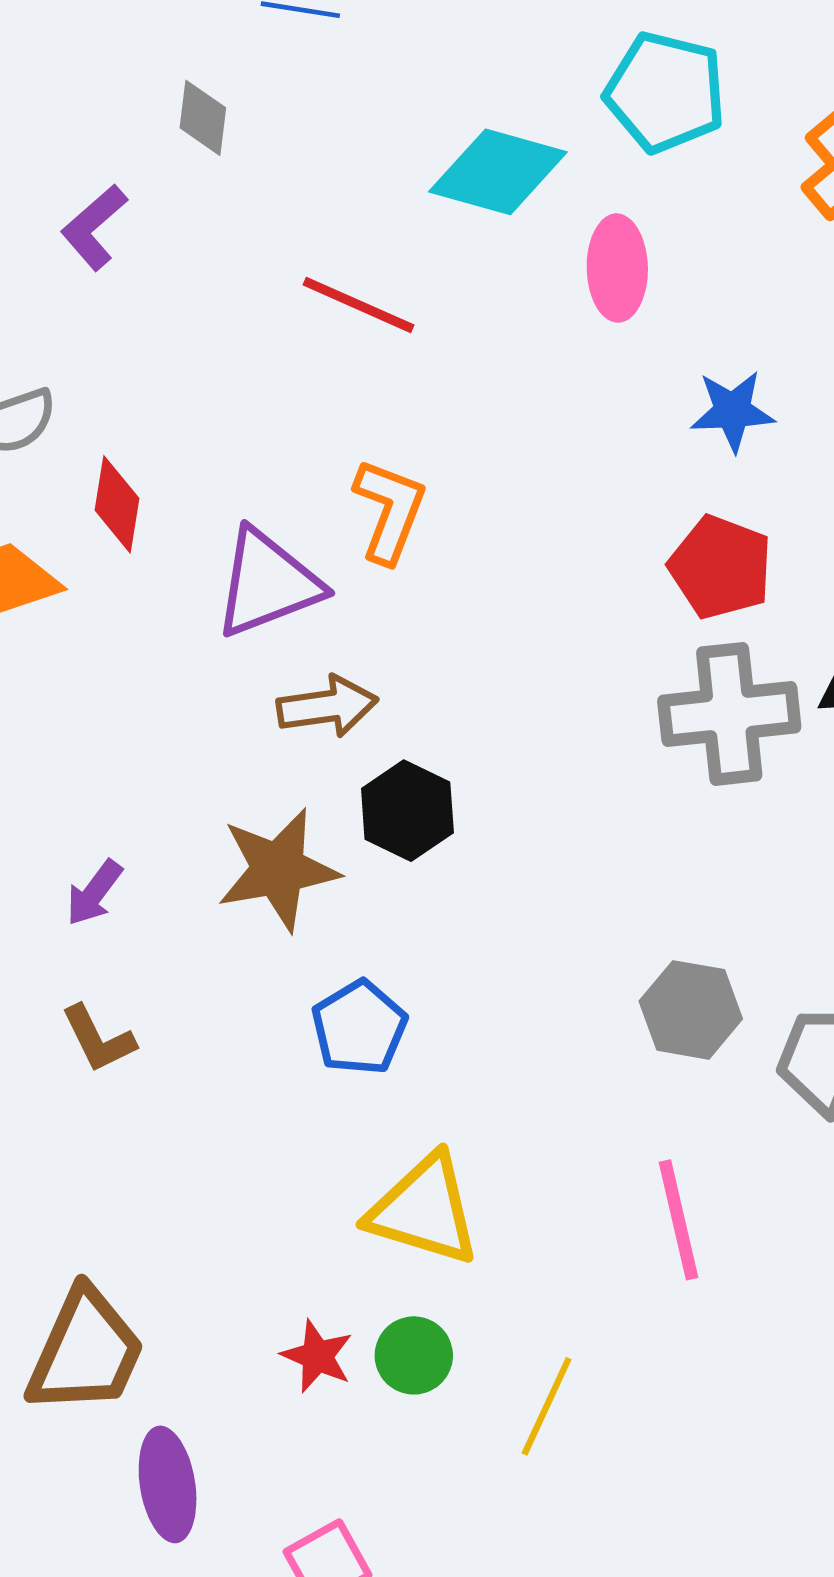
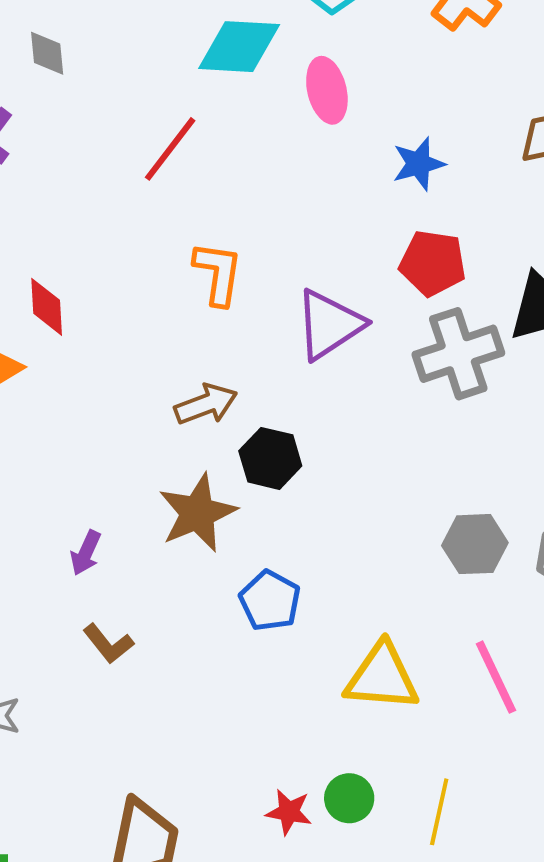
red line: (359, 305) -> (170, 149), turned -64
purple triangle: (268, 583) -> (329, 325), moved
yellow triangle: (424, 1210) -> (382, 677), moved

